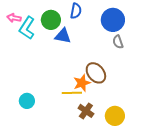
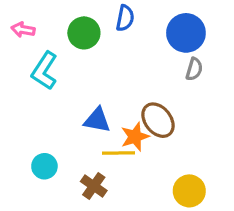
cyan L-shape: (27, 28) -> (44, 71), moved
blue triangle: (63, 36) -> (97, 120), moved
gray semicircle: (118, 42) -> (194, 69), turned -144
brown cross: (86, 111) -> (94, 186), moved

